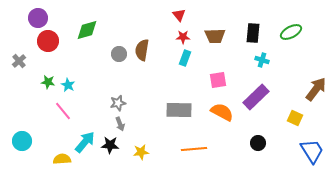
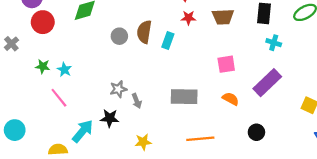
cyan rectangle: (185, 58) -> (168, 40), moved
orange semicircle: (222, 112) -> (231, 99), size x0.7
gray arrow: (120, 124) -> (137, 101), moved
black circle: (258, 143) -> (256, 132), moved
black star: (110, 145) -> (110, 118), moved

